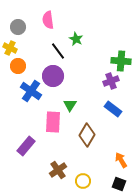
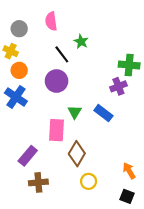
blue cross: (31, 91) -> (16, 97), moved
blue rectangle: (113, 109) -> (103, 113), moved
brown diamond: (87, 135) -> (77, 154), moved
brown cross: (58, 170) -> (38, 182), moved, turned 30
yellow circle: (83, 181) -> (89, 181), moved

